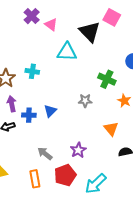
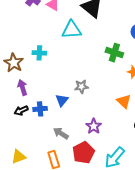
gray star: (85, 101) -> (81, 87), moved
blue triangle: (50, 111) -> (62, 100), moved
blue cross: (29, 115) -> (40, 109), moved

